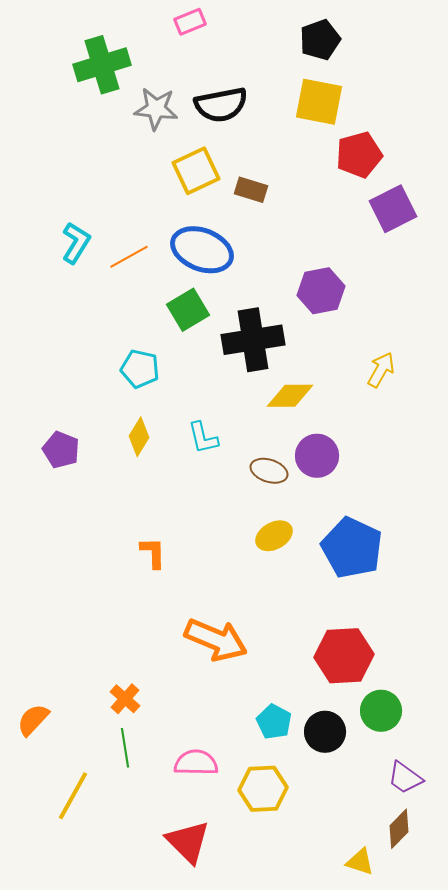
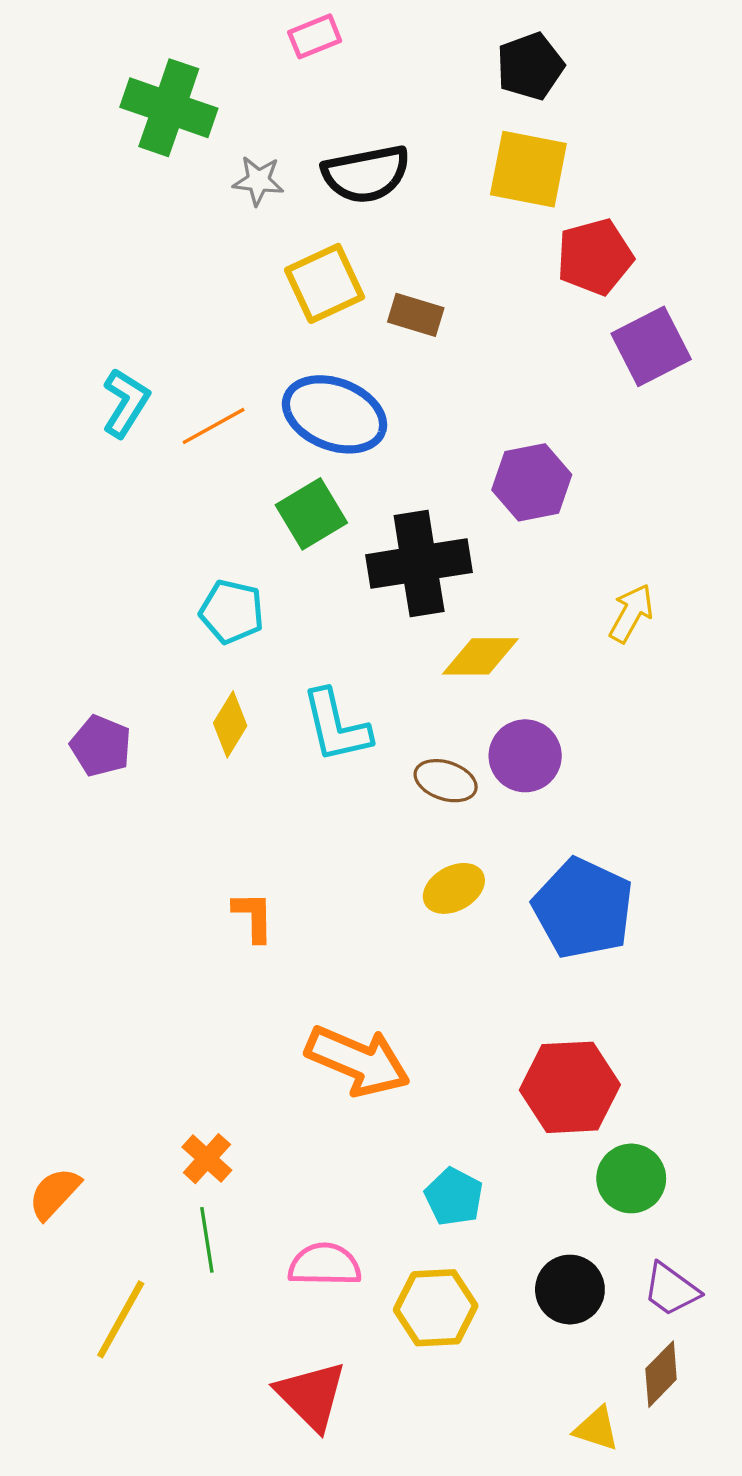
green cross: (102, 65) -> (169, 108), turned 36
gray star: (156, 109) -> (258, 181), size x0.7
cyan L-shape: (203, 438) -> (336, 726), size x1.4
black circle: (325, 732) -> (570, 1290), moved

